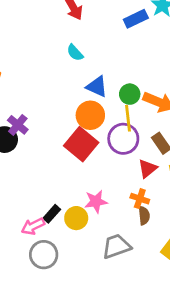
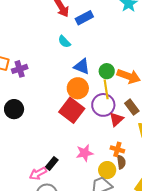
blue rectangle: (136, 19) -> (84, 18), moved
purple cross: (18, 125) -> (20, 69), moved, turned 35
red triangle: (148, 168) -> (116, 119), moved
yellow circle: (76, 218) -> (107, 170), moved

